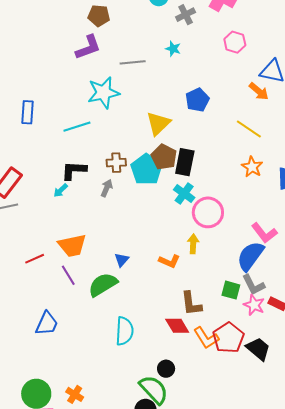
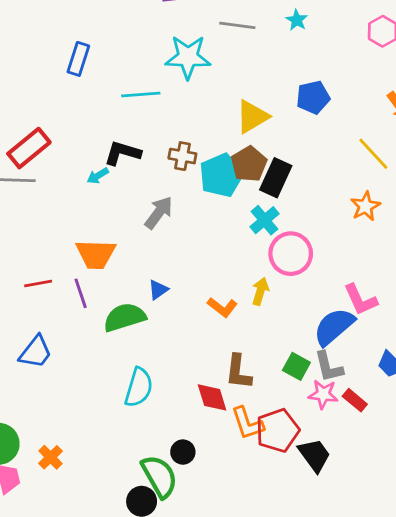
gray arrow: (107, 188) -> (159, 213), moved, size x1.4
red line: (35, 259) -> (38, 284), moved
pink star: (254, 305) -> (323, 394), turned -30

